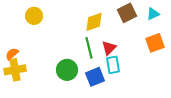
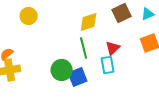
red triangle: (109, 48) -> (113, 48), moved
blue square: (95, 77) -> (78, 77), moved

